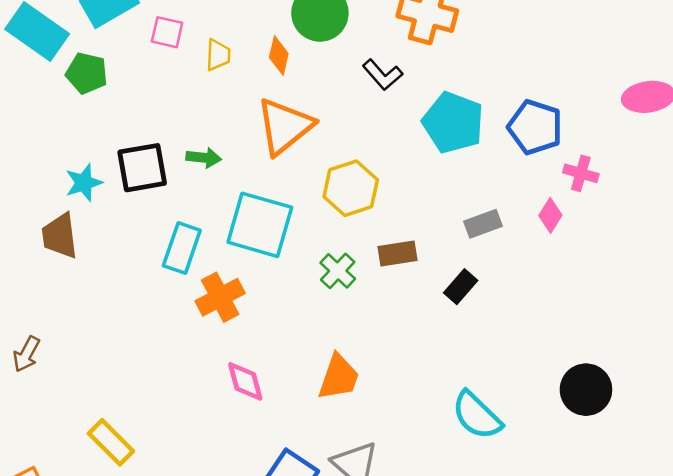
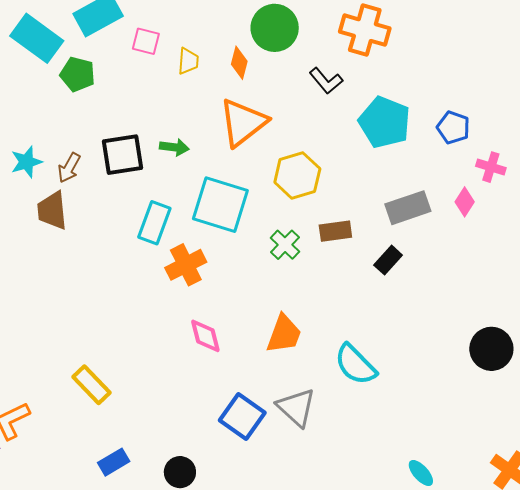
blue pentagon: (535, 127) -> (453, 127), size x0.7
cyan star: (84, 183) -> (26, 162), moved
gray rectangle: (483, 224) -> (408, 208), size x1.4
brown arrow: (26, 354) -> (69, 168), moved
cyan semicircle: (477, 415) -> (355, 365), moved

